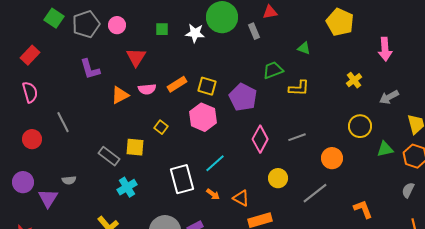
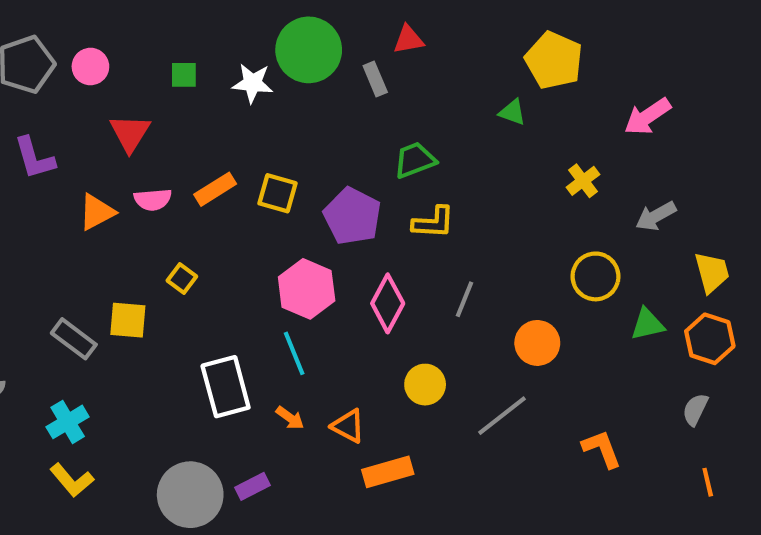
green triangle: (304, 48) -> (512, 112), moved
pink arrow: (385, 49) -> (647, 116), turned 60
yellow L-shape: (299, 88) -> (433, 222), moved
pink hexagon: (203, 117) -> (307, 289), moved
gray line: (297, 137) -> (465, 299), turned -48
cyan line: (215, 163) -> (294, 353), turned -70
cyan cross: (127, 187) -> (68, 422), moved

